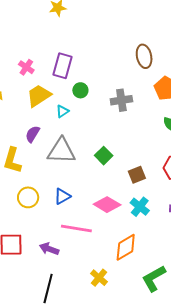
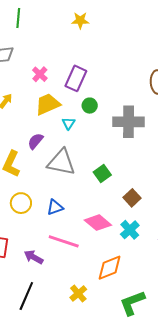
gray cross: (121, 100) -> (129, 122), size x1.4
cyan triangle: (62, 111) -> (69, 123), turned -32
brown square: (137, 175) -> (132, 198), turned -30

